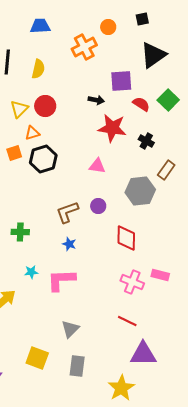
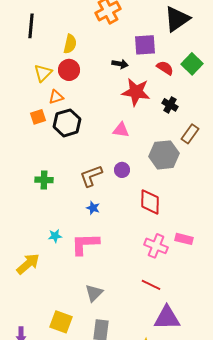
yellow semicircle: (38, 69) -> (70, 44), moved
green cross: (20, 232) -> (44, 180), moved

